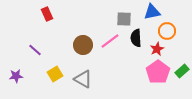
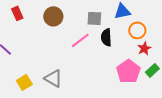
brown circle: (83, 45) -> (53, 16), moved
red star: (157, 49) -> (144, 48), moved
yellow square: (55, 74) -> (24, 82), moved

